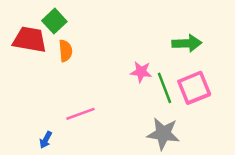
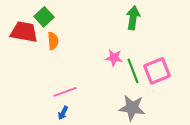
green arrow: (187, 43) -> (133, 18), moved, turned -80
blue arrow: (46, 140) -> (63, 113), moved

